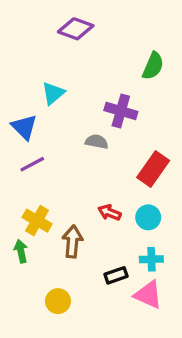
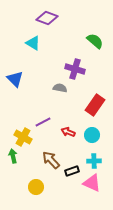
green semicircle: (153, 66) -> (95, 41), turned -72
cyan triangle: (53, 93) -> (33, 43), moved, turned -49
purple line: (32, 164) -> (43, 122), moved
brown arrow: (72, 242) -> (51, 160), moved, turned -48

